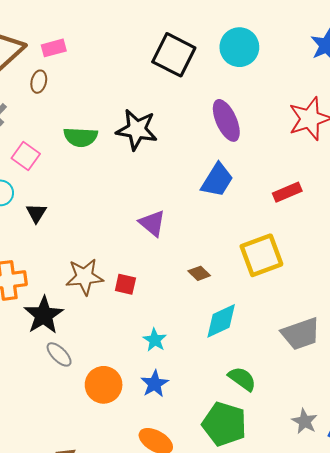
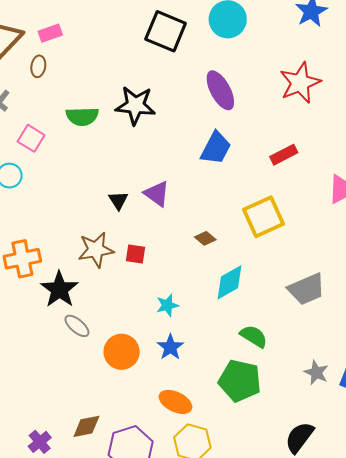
black triangle: (36, 213) -> (118, 200), moved
cyan star: (155, 340) -> (167, 305), turned 30

